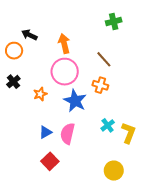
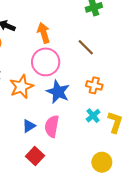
orange cross: (100, 85) -> (94, 85), moved
orange star: (40, 94) -> (21, 87), size x1.6

